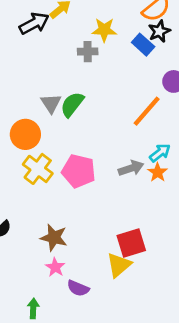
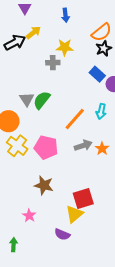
blue rectangle: (143, 45) -> (97, 74), moved
orange line: (147, 111) -> (75, 119), moved
cyan arrow: (160, 153) -> (101, 111), moved, turned 140
brown star: (54, 238) -> (44, 185), moved
purple semicircle: (78, 288) -> (62, 234), moved

